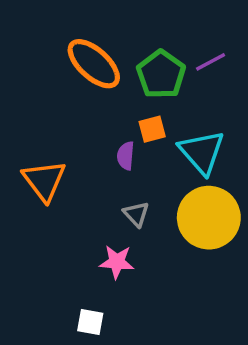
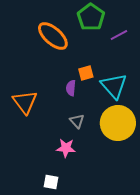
green pentagon: (161, 74) -> (91, 17), moved

